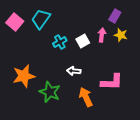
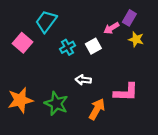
pink square: (15, 22) -> (22, 43), moved
pink arrow: (102, 35) -> (111, 28), moved, turned -128
orange star: (24, 76) -> (20, 100), moved
orange arrow: (86, 97) -> (97, 109), turned 54

